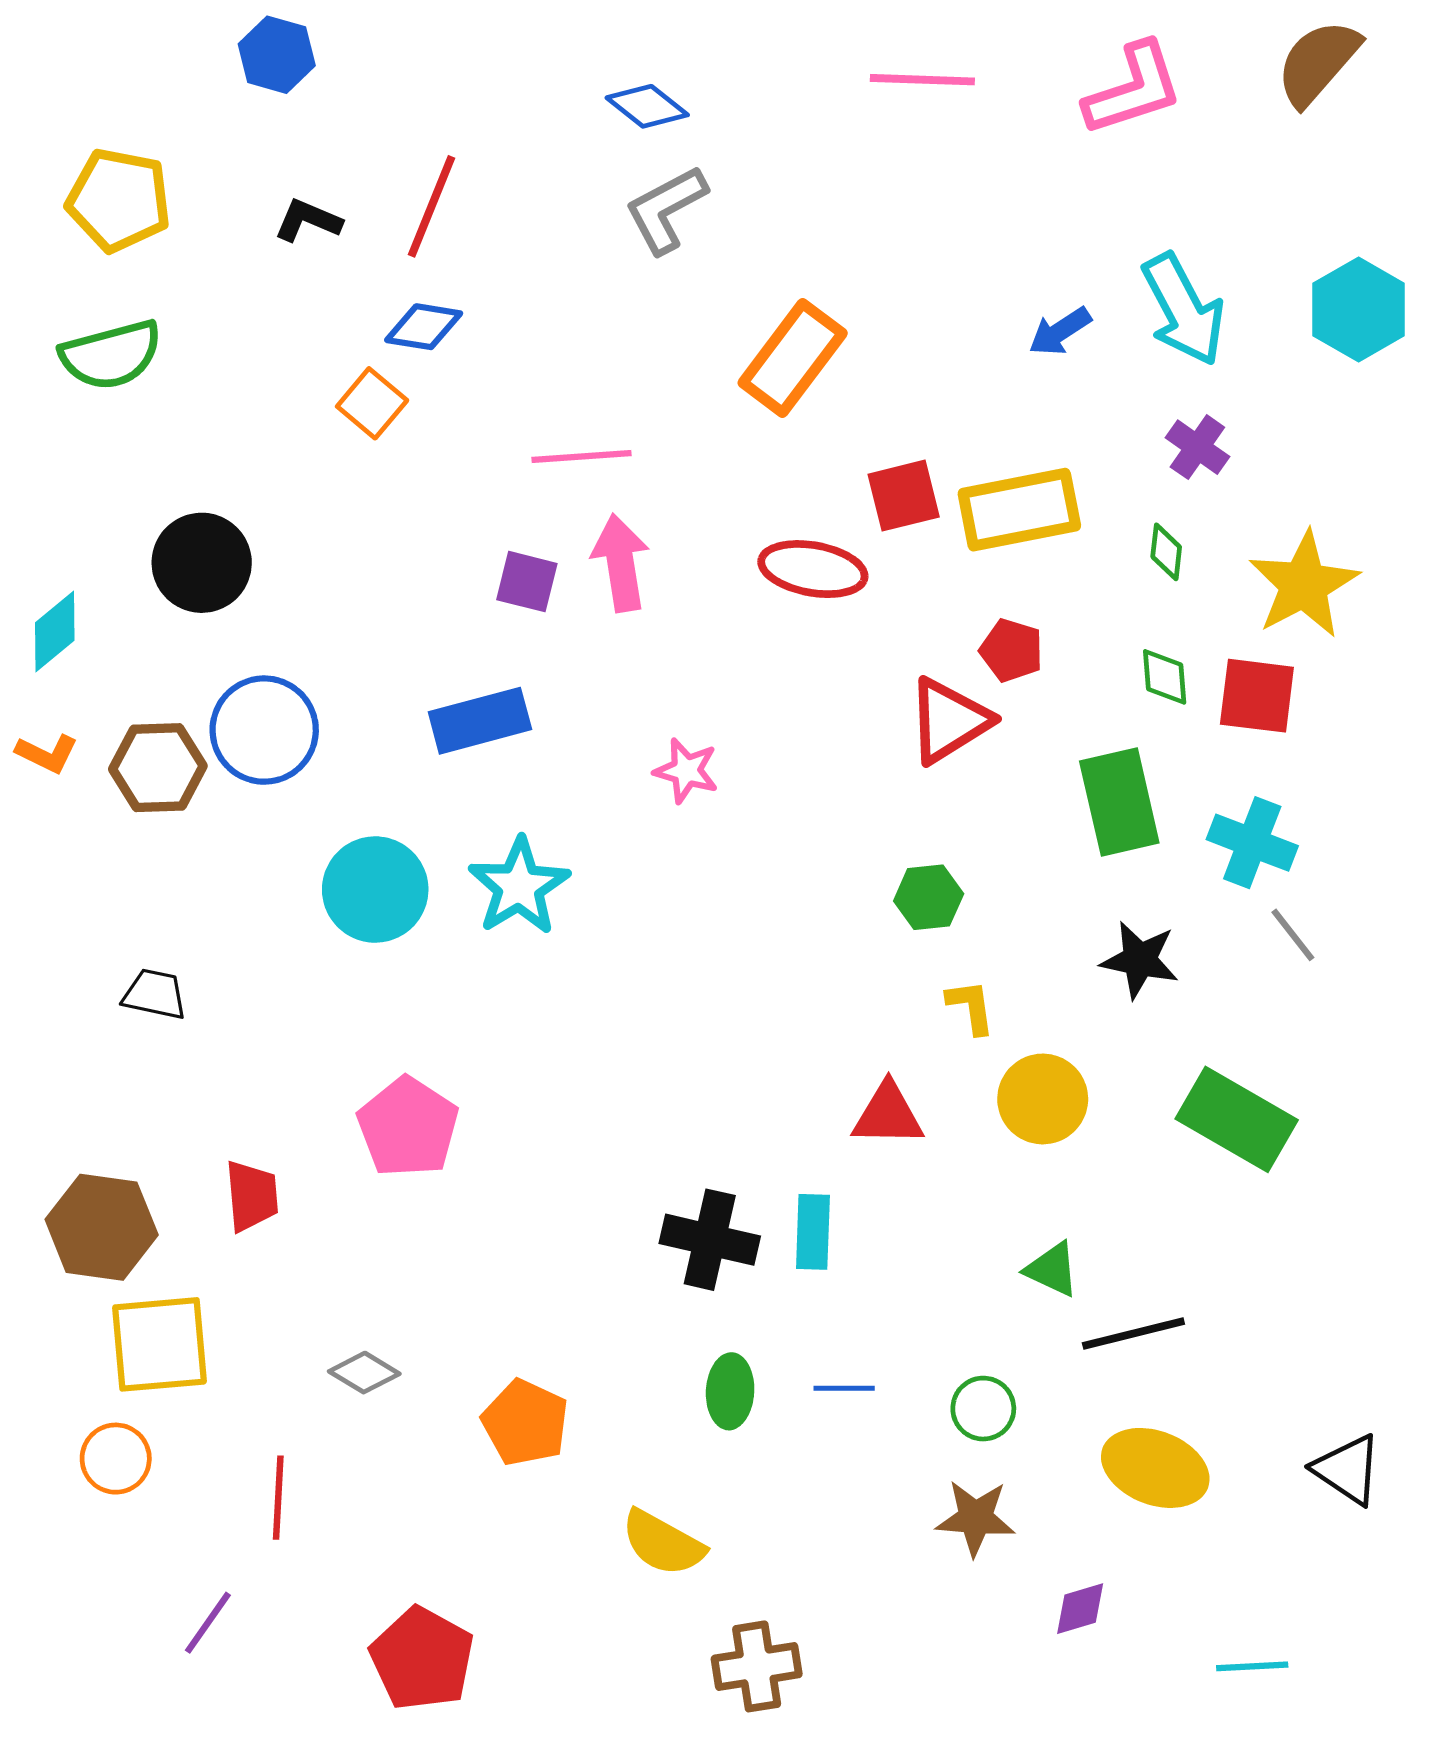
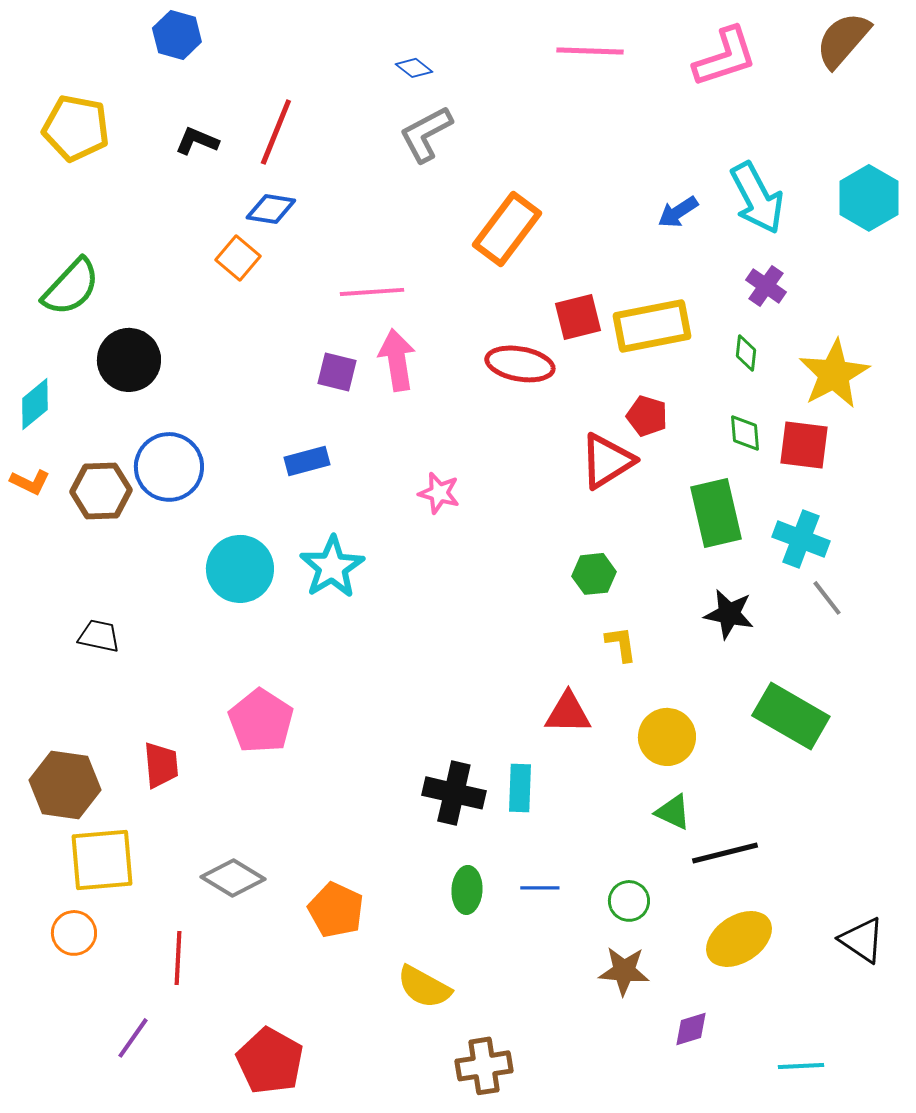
blue diamond: (647, 106) -> (414, 68), size x0.7
green semicircle: (111, 355) -> (71, 287), moved, turned -32
blue rectangle: (480, 721) -> (307, 461), size x0.7
yellow circle: (1043, 1099) -> (667, 737), moved
gray diamond: (364, 1373) -> (233, 878), size x1.4
yellow ellipse: (1155, 1468) -> (739, 939), turned -54

